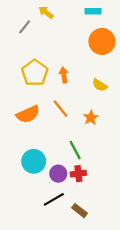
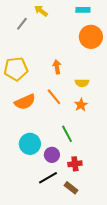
yellow pentagon: (35, 73) -> (16, 69), moved, turned 30
yellow semicircle: (100, 85) -> (82, 83), moved, turned -32
red cross: (78, 174) -> (75, 164), moved

